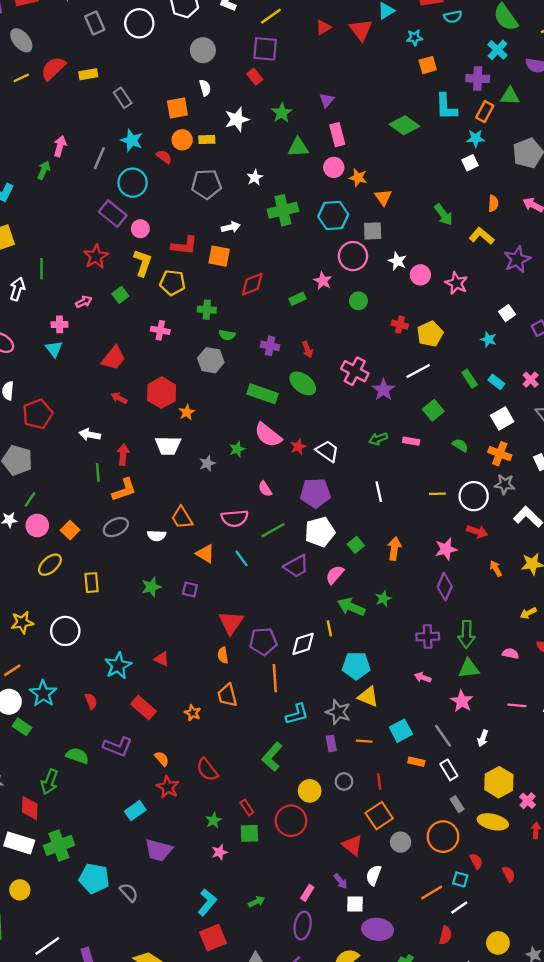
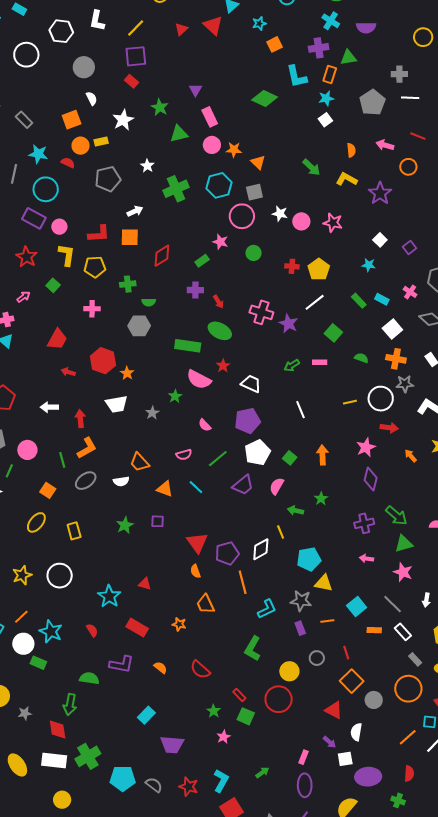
purple cross: (270, 346) -> (195, 290), moved
red star: (298, 447) -> (223, 366), moved
green line: (98, 472) -> (62, 460), moved
pink semicircle: (235, 518) -> (184, 455), size x0.7
pink circle: (37, 526) -> (27, 450), moved
green arrow: (351, 607) -> (295, 511), size x0.7
green arrow: (466, 634) -> (396, 516), turned -40
red star: (168, 787) -> (189, 787), moved
green square: (249, 833) -> (246, 716), turned 36
red semicircle: (445, 935) -> (409, 774), moved

